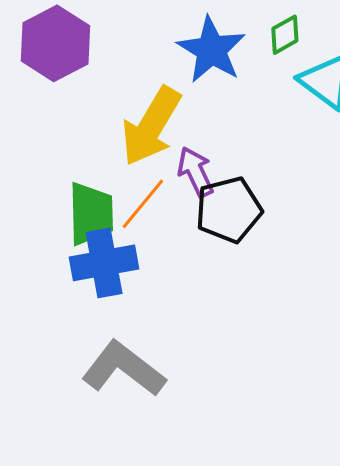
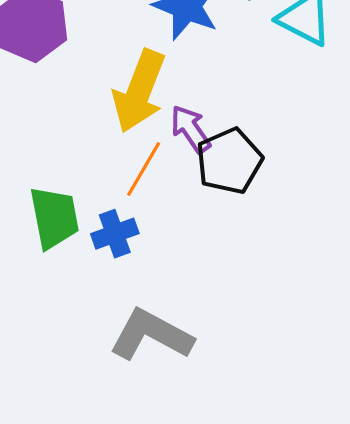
green trapezoid: (91, 214) -> (54, 218), moved
blue cross: (104, 263) -> (115, 234), size x0.7

